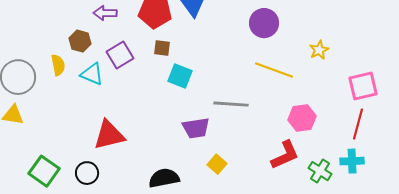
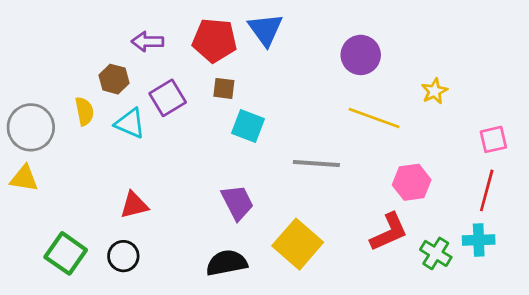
pink square: (363, 86) -> (493, 139), size x0.7
purple trapezoid: (196, 128) -> (237, 202), moved, turned -108
red triangle: (109, 135) -> (134, 205), moved, size x0.7
yellow square: (217, 164) -> (298, 244), size x1.8

